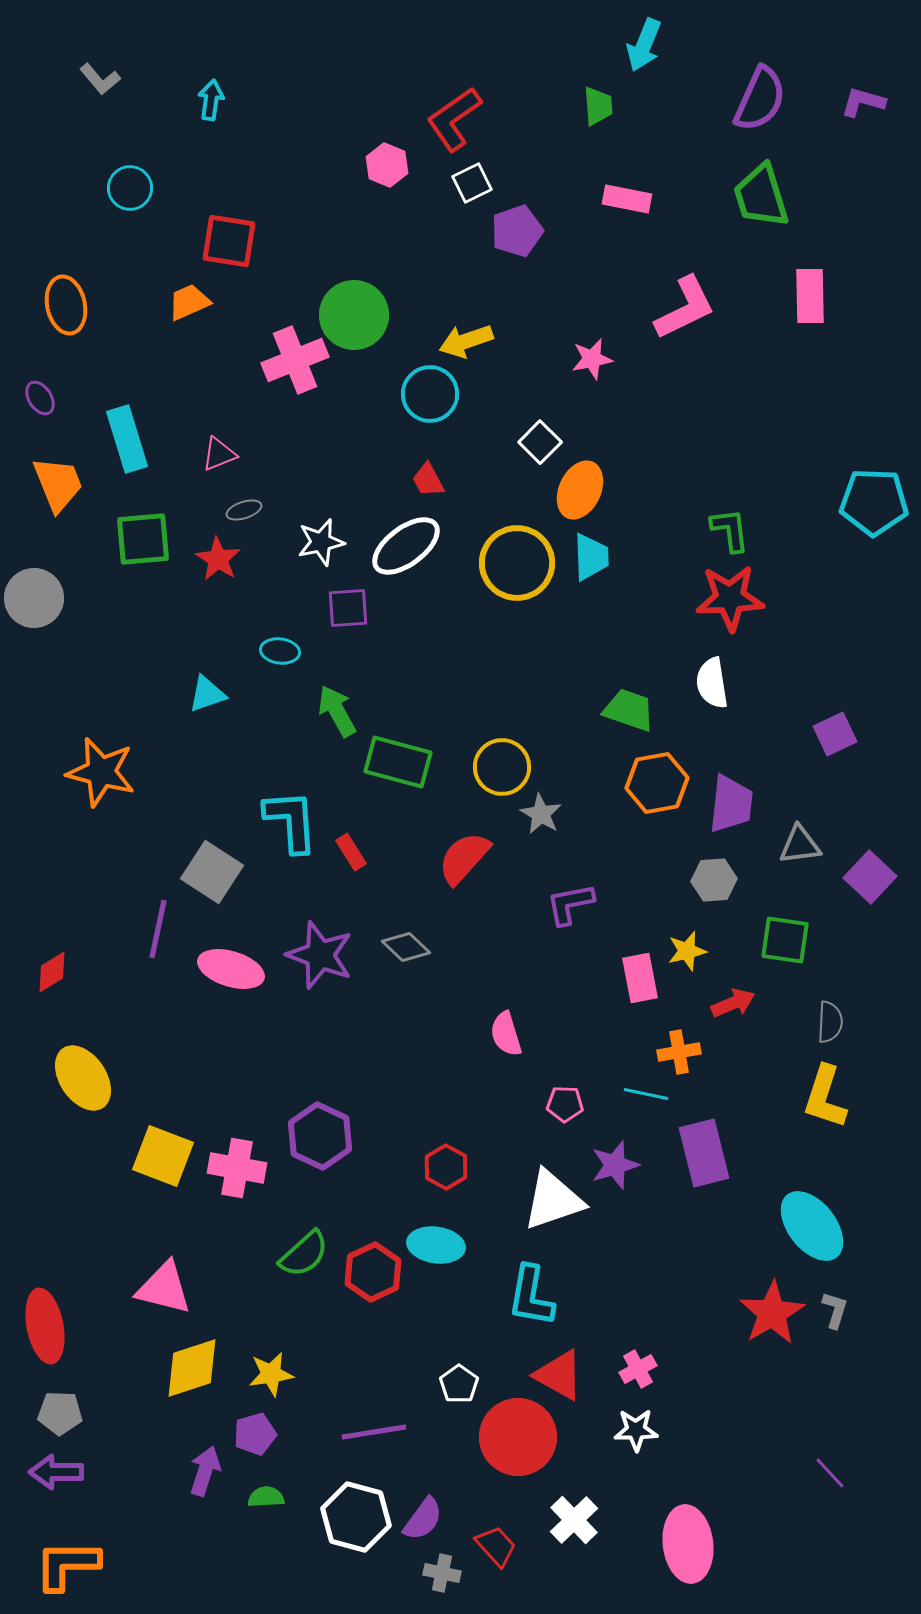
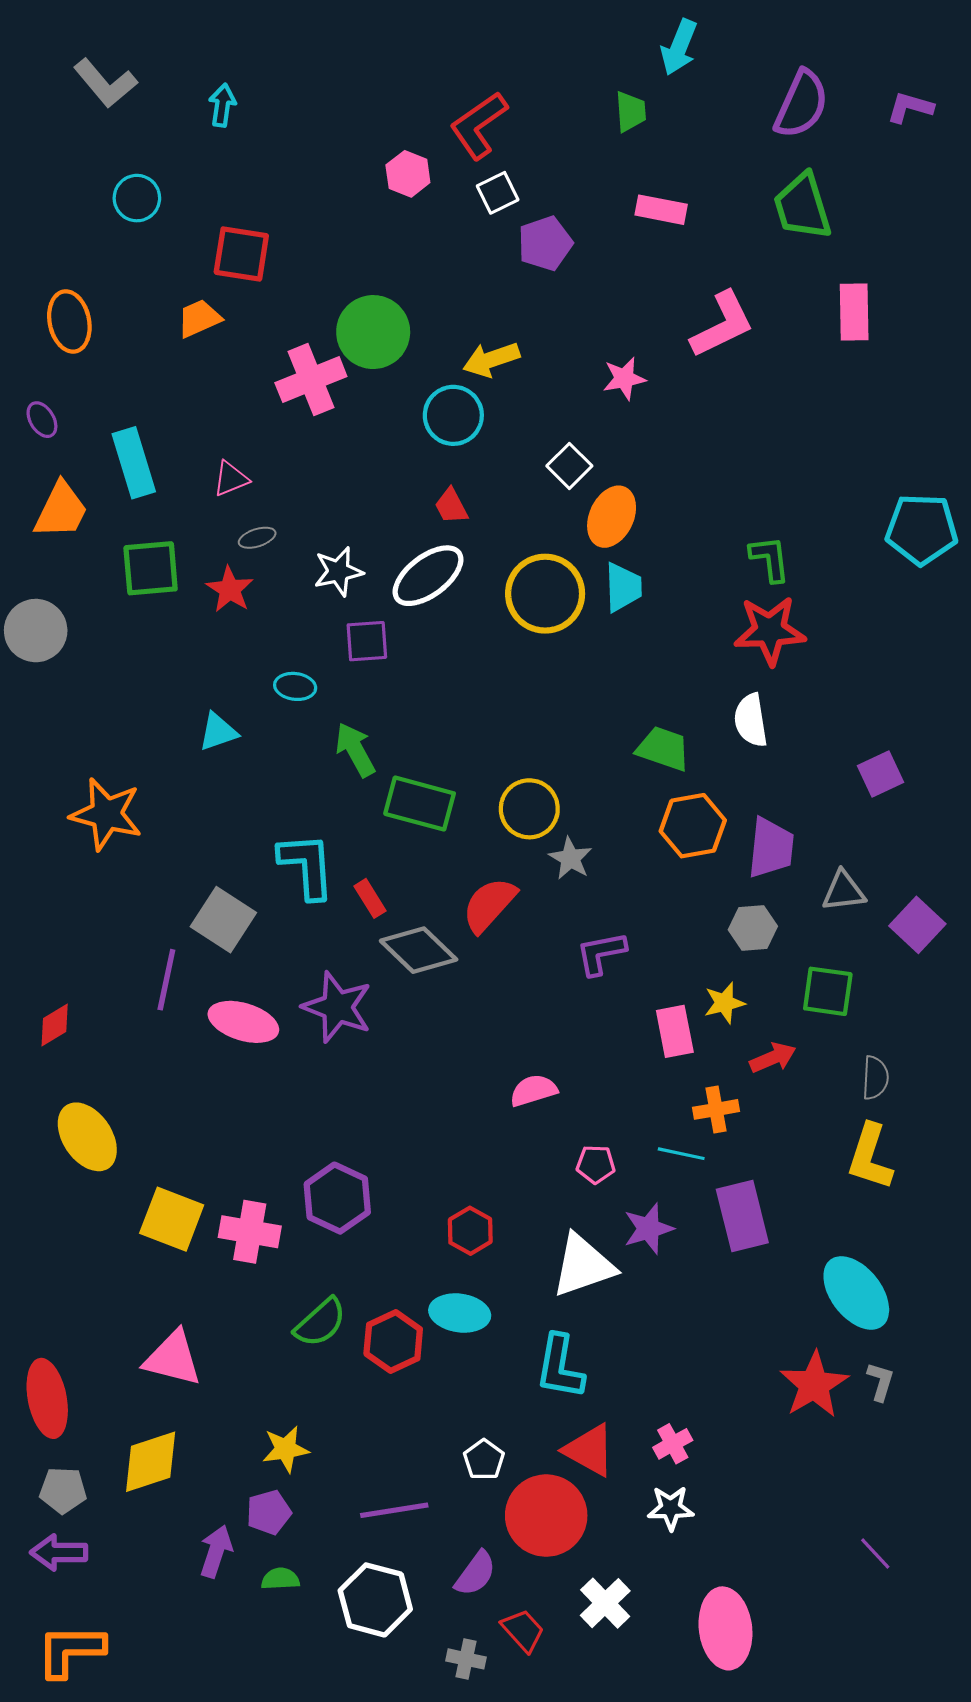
gray L-shape: (100, 79) -> (105, 83), size x1.5
orange trapezoid: (58, 484) -> (61, 510), turned 48
gray diamond: (406, 947) -> (419, 950), moved, size x1.5
pink semicircle: (506, 1034) -> (533, 1090), turned 90
yellow diamond: (192, 1368) -> (151, 1462), moved
purple semicircle: (423, 1519) -> (475, 1574), moved

